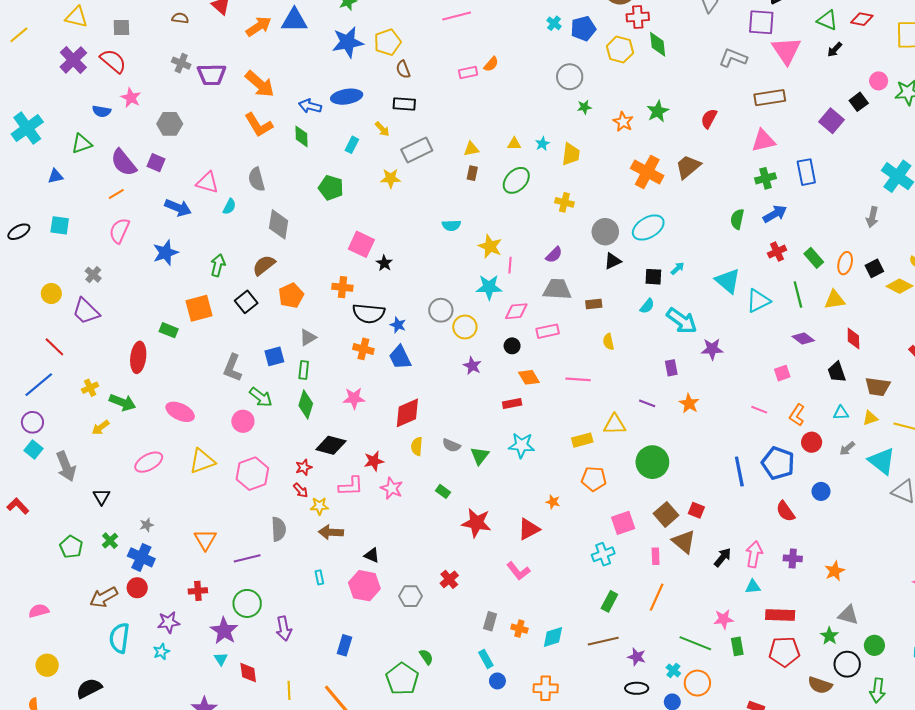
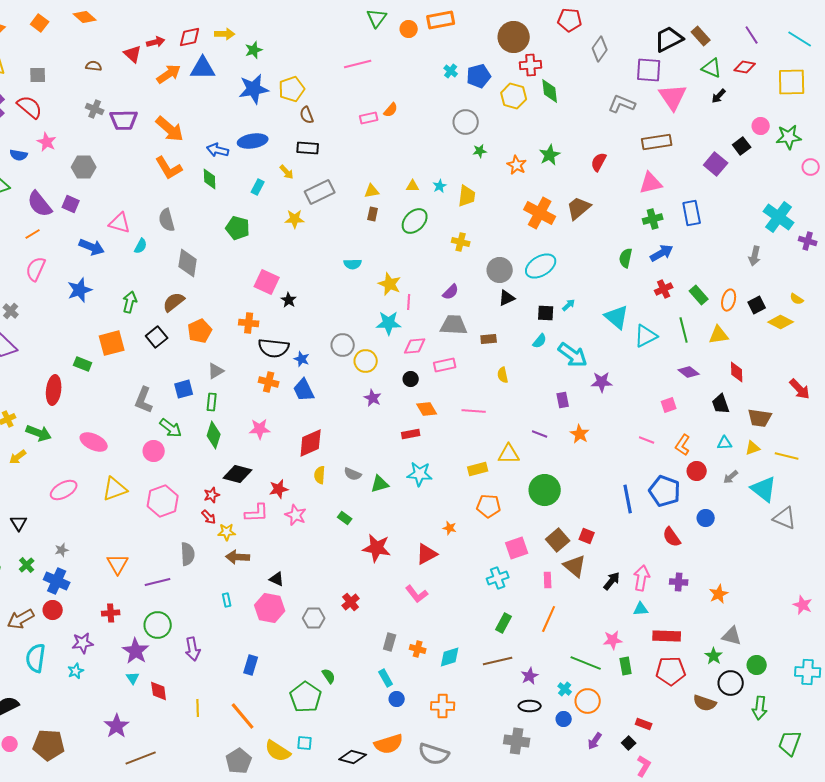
green triangle: (480, 456) -> (380, 484), turned 36
purple star: (637, 657) -> (530, 676), turned 30

